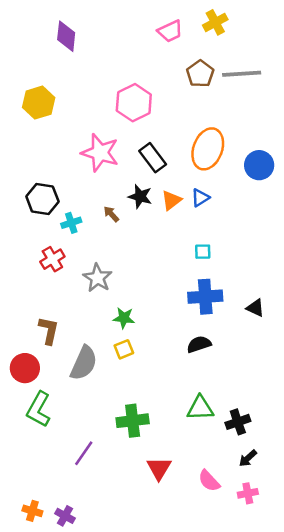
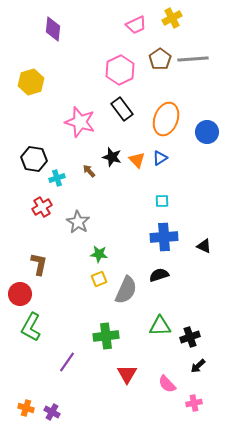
pink hexagon: (134, 103) -> (120, 70), moved
black rectangle: (153, 158) -> (122, 109), moved
orange triangle: (171, 200) -> (137, 160), turned -36
gray semicircle: (84, 363) -> (126, 290), moved
pink cross: (248, 493) -> (194, 403), moved

